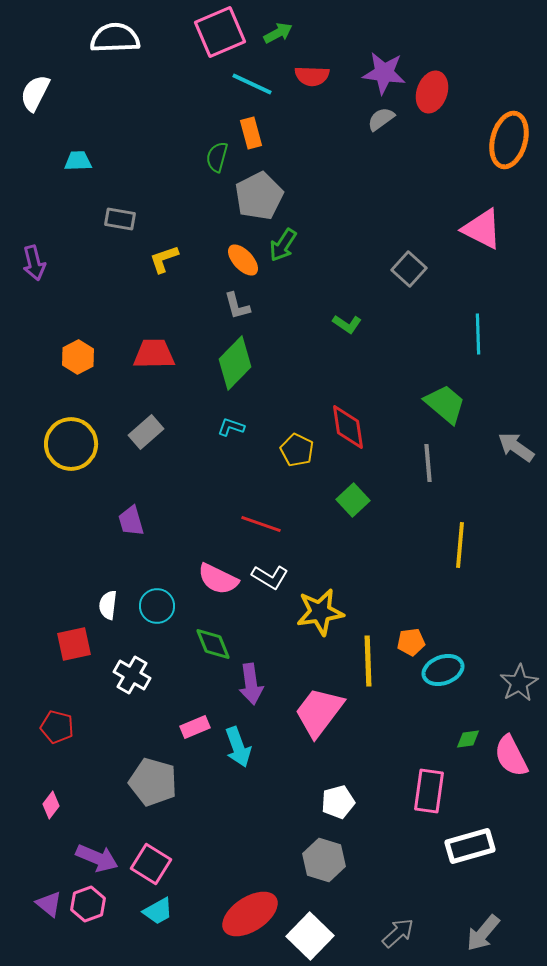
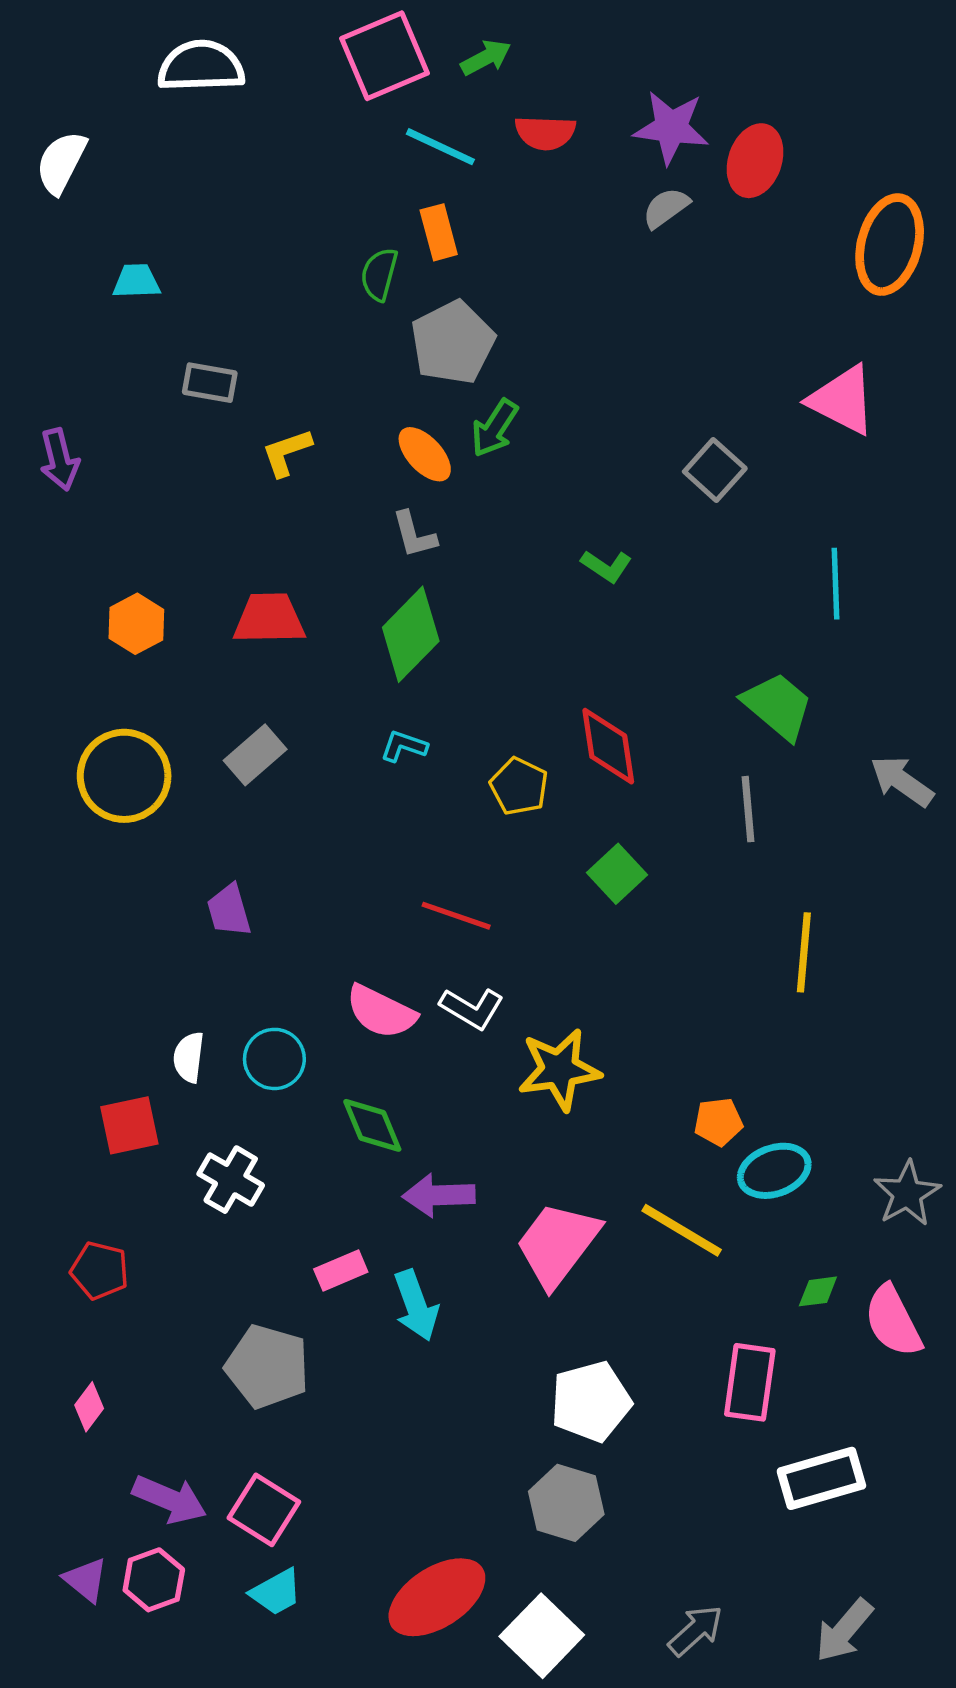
yellow line: (368, 661) -> (682, 1230), moved, turned -57
purple arrow: (251, 684) -> (439, 1195), turned 96
white pentagon: (338, 802) -> (591, 1402), size x1.4

